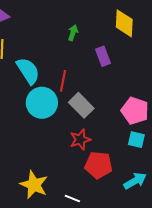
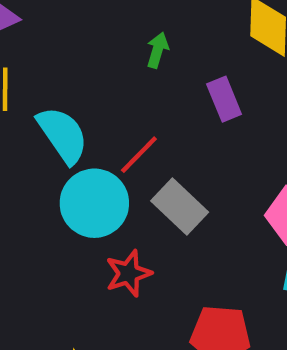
red line: (63, 81) -> (139, 155), turned 35
red star: (80, 140) -> (129, 273), moved

